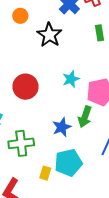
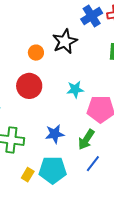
orange circle: (20, 16) -> (36, 53), moved
green arrow: (85, 117) -> (86, 139), moved

